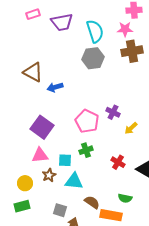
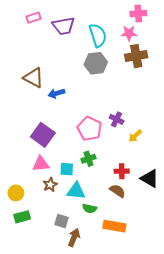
red cross: (118, 162) -> (122, 171), turned -32
yellow circle: (25, 183) -> (16, 193), moved
green semicircle: (125, 198) -> (90, 209), moved
brown semicircle: (92, 202) -> (118, 191), moved

